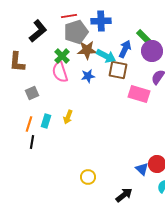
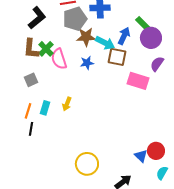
green cross: (62, 56) -> (46, 49), moved
brown L-shape: (17, 62) -> (31, 49), moved
yellow circle: (88, 177) -> (87, 164), size x1.5

